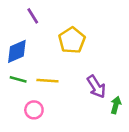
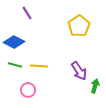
yellow pentagon: (72, 40) -> (79, 26), moved
blue diamond: (17, 51) -> (14, 42), turned 50

